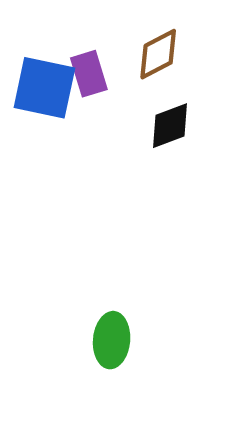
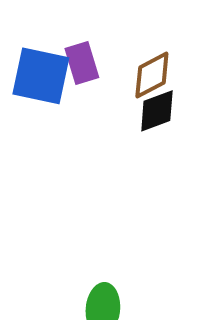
brown diamond: (158, 54) -> (152, 75), moved

